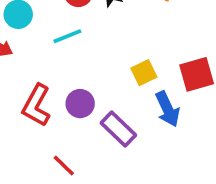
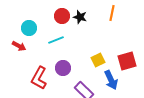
purple circle: (80, 104) -> (63, 68), moved

